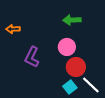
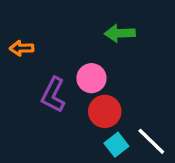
pink circle: (67, 47) -> (91, 78), moved
red circle: (76, 67) -> (105, 111), moved

